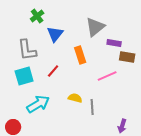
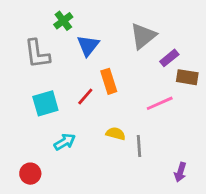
purple rectangle: (114, 43) -> (169, 58), turned -48
gray L-shape: (27, 50) -> (37, 54), moved
orange rectangle: (80, 55) -> (109, 81), moved
cyan arrow: (38, 104) -> (65, 142), size x0.7

